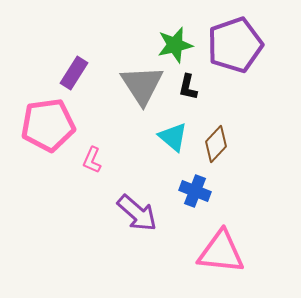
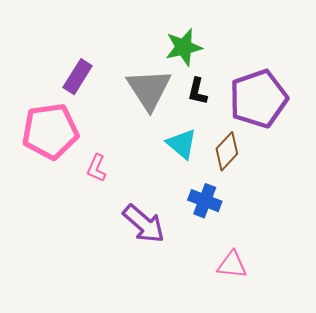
purple pentagon: (235, 45) -> (258, 99), moved
pink triangle: (221, 252) -> (232, 265), size x0.6

